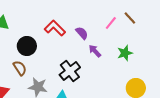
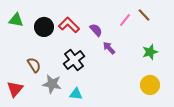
black circle: (27, 46) -> (44, 27), moved
green star: (125, 53) -> (150, 52), moved
black cross: (70, 71) -> (74, 60), moved

